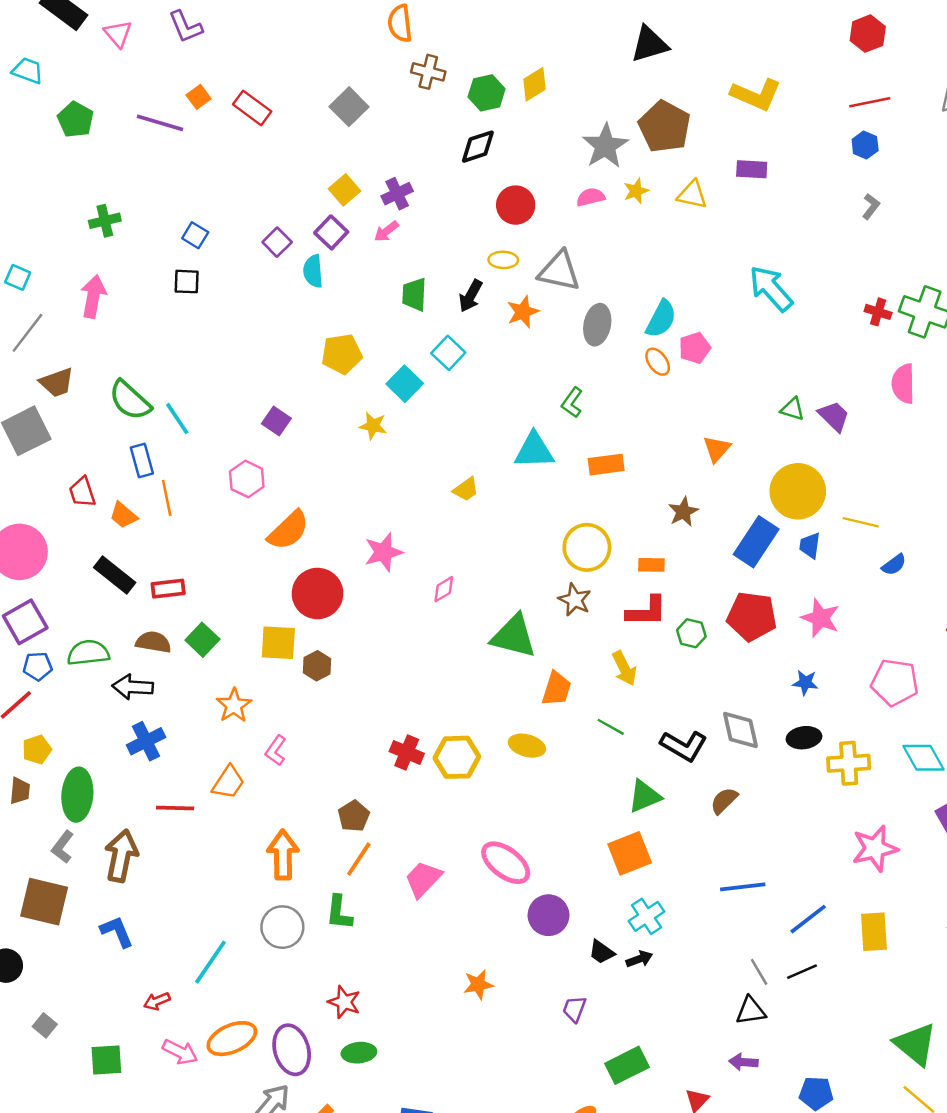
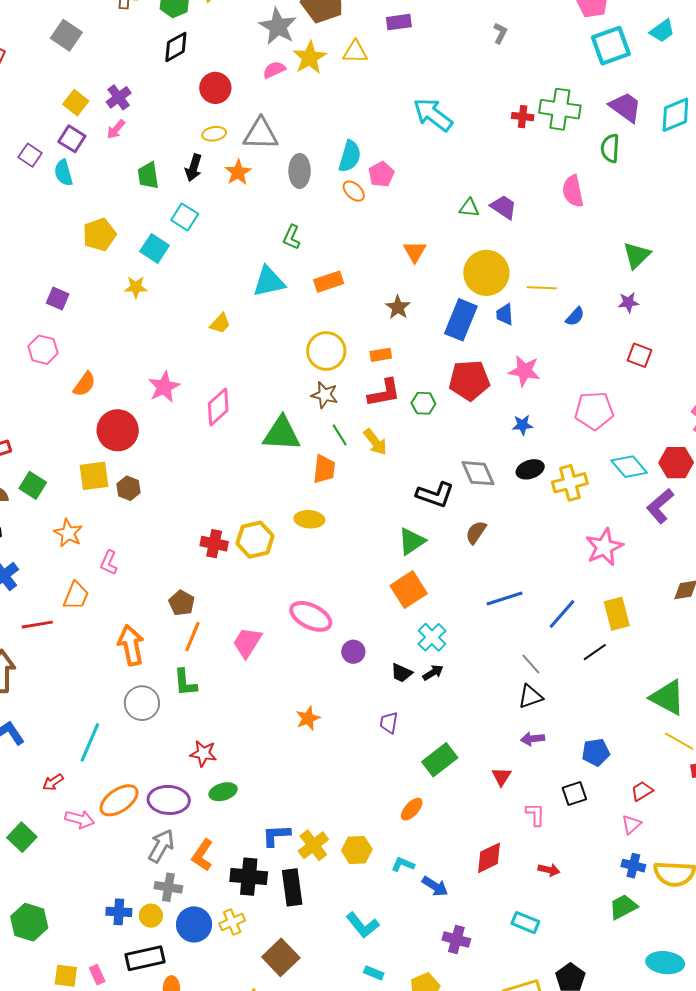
yellow star: (636, 191) -> (310, 58), size x1.6
pink semicircle: (903, 384) -> (573, 191), moved
orange semicircle: (288, 530) -> (84, 384), size x0.7
pink diamond: (444, 589) -> (218, 407), size x1.6
green line: (611, 727) -> (340, 435), moved, turned 40
purple circle: (549, 915) -> (353, 652), size x0.7
black line: (802, 972) -> (595, 652), moved
purple ellipse: (292, 1050) -> (169, 800), turned -60
green square: (106, 1060) -> (22, 837), turned -32

